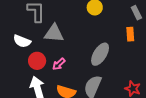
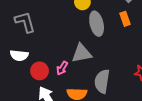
gray triangle: (54, 33) -> (82, 53), moved
gray ellipse: (100, 54) -> (97, 24), moved, turned -30

